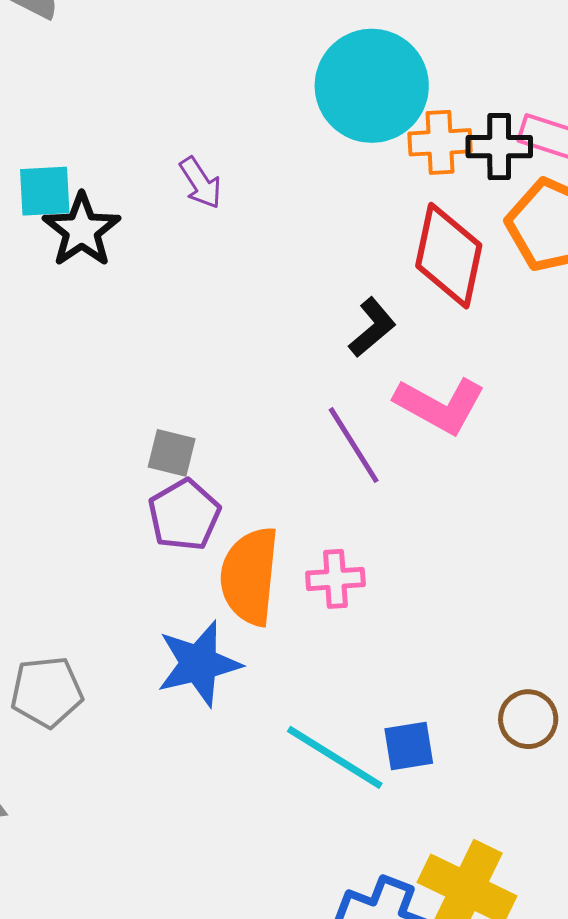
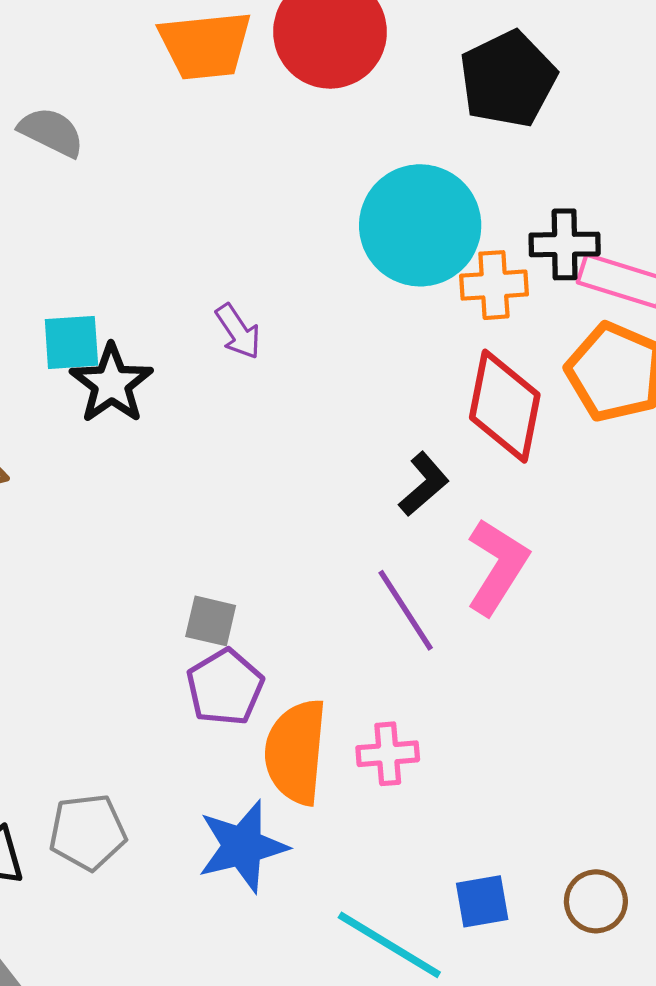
black cross: (499, 147) -> (565, 244), moved
pink L-shape: (440, 405) -> (497, 567), turned -86
gray pentagon: (47, 692) -> (88, 832), moved
blue square: (409, 746) -> (482, 901), moved

